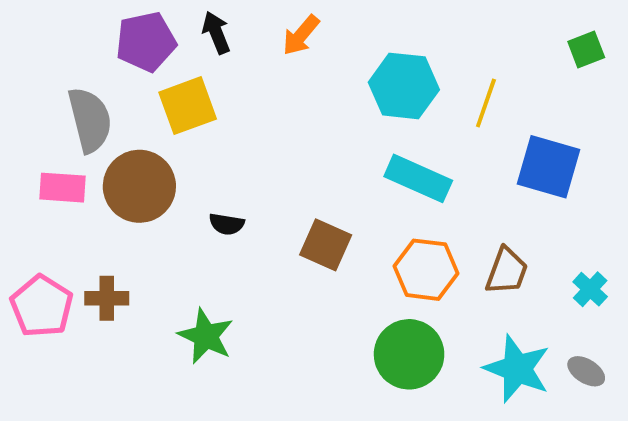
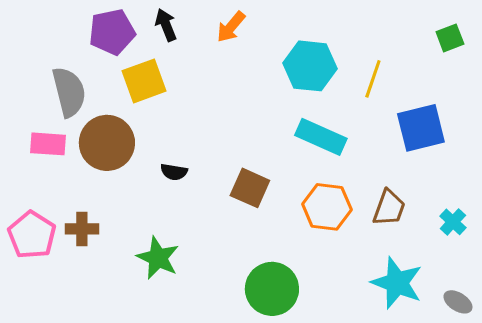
blue square: (548, 167) -> (421, 128), turned -30
green circle: (409, 354) -> (272, 289), moved
gray ellipse: (586, 371) -> (458, 302), moved

